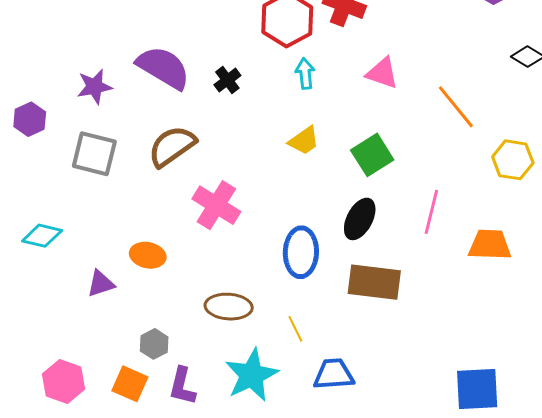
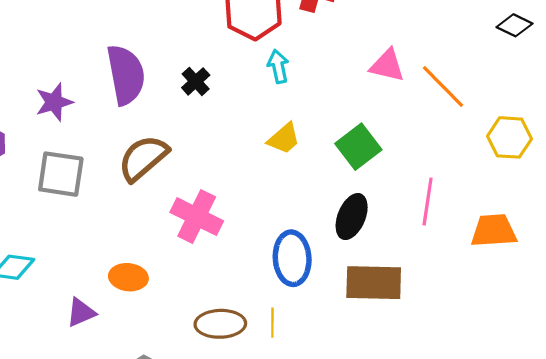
purple semicircle: (163, 68) -> (126, 75), turned 54
pink triangle: (382, 73) -> (387, 65), moved
yellow line: (295, 329) -> (272, 323), moved, turned 32

